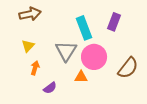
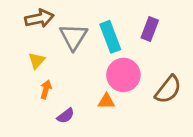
gray triangle: (66, 51) -> (73, 37), moved

